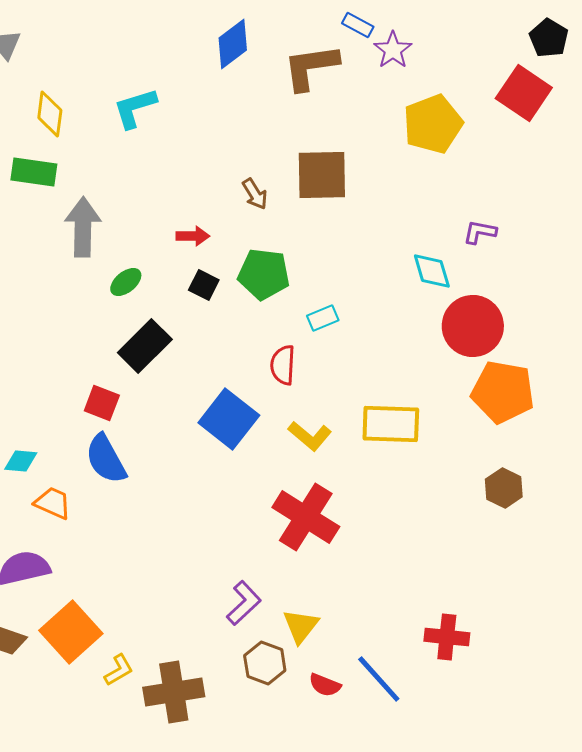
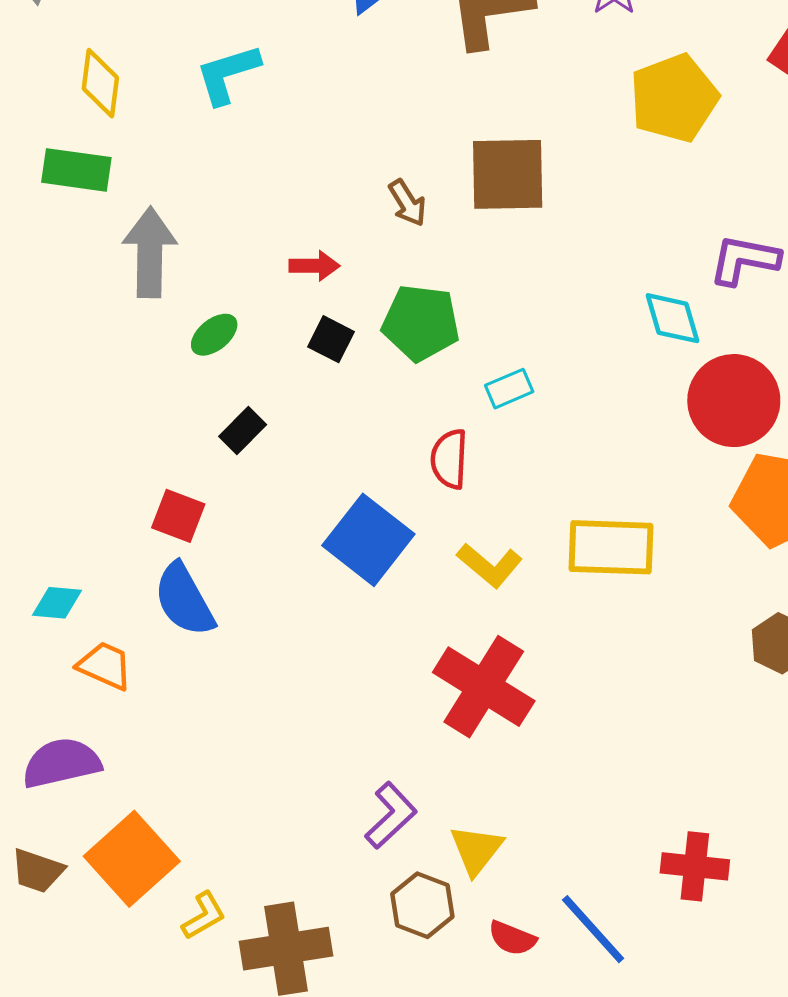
purple L-shape: (480, 232) -> (744, 260), size x1.4
black rectangle: (145, 346) -> (243, 431), size x0.6

